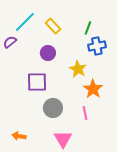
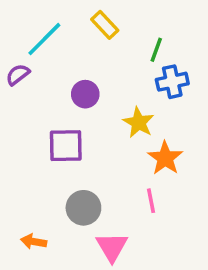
yellow rectangle: (53, 26) -> (105, 25), moved
gray circle: (53, 108) -> (83, 208), moved

